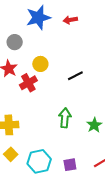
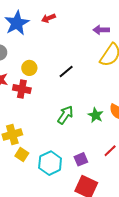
red cross: (28, 83) -> (22, 89), turned -36
green arrow: (65, 118) -> (65, 115), turned 42
yellow square: (11, 154) -> (22, 154), moved

